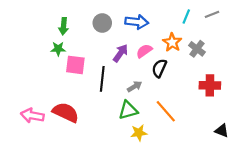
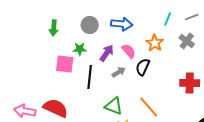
green star: (58, 49) -> (80, 49), moved
gray cross: (197, 49) -> (187, 41), moved
pink semicircle: (144, 51) -> (129, 51), turned 84
gray arrow: (135, 86) -> (119, 72), moved
green triangle: (128, 110) -> (114, 106), turned 36

